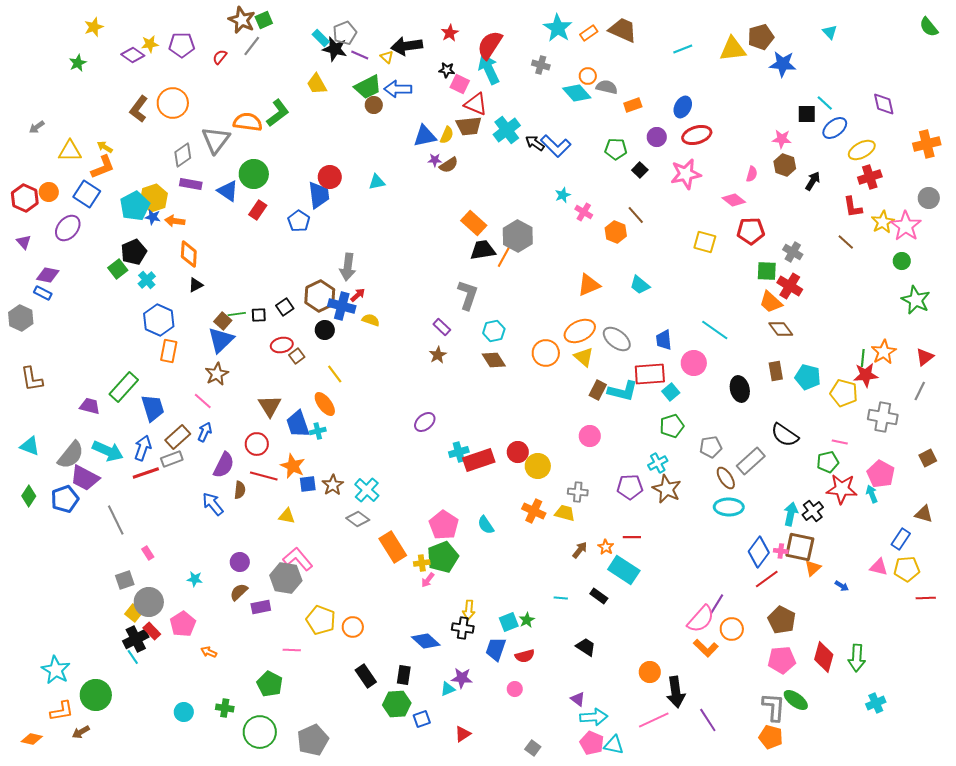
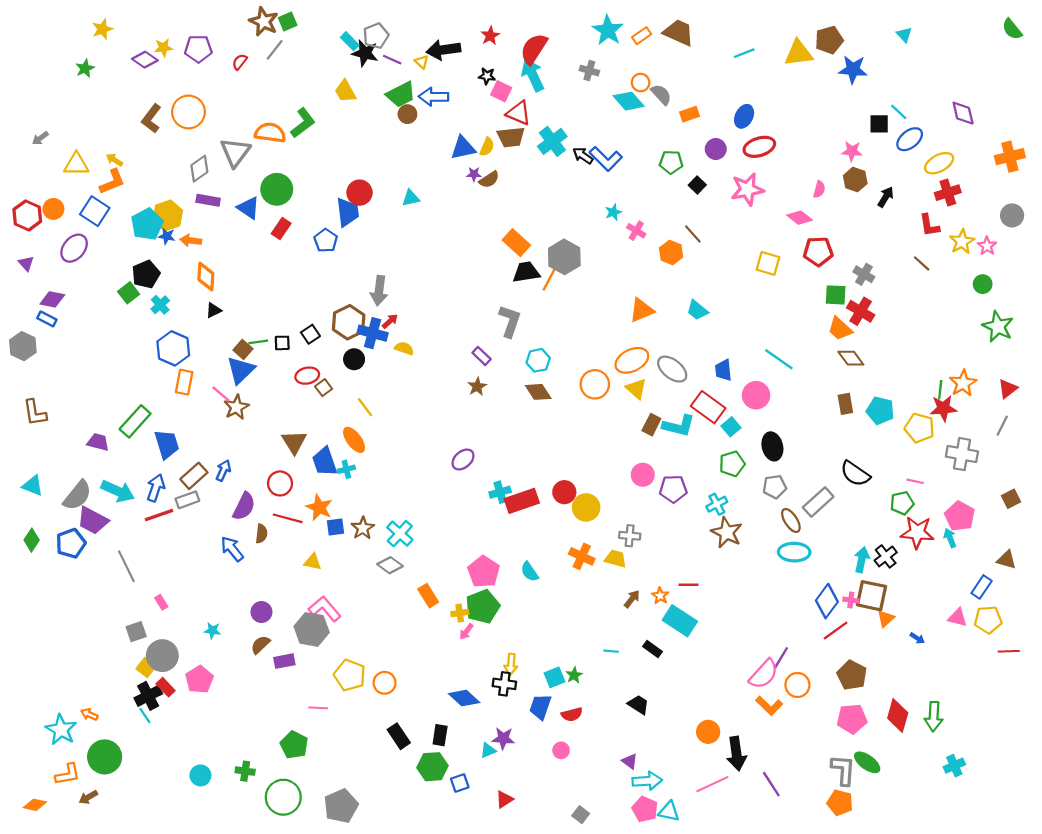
gray semicircle: (607, 87) -> (661, 95), turned 35
pink star: (906, 226) -> (987, 246), size x0.6
red rectangle: (650, 374) -> (708, 407), turned 40
black ellipse: (740, 389) -> (772, 446), moved
pink line: (203, 401) -> (221, 394), moved
purple pentagon: (630, 487) -> (673, 489), moved
orange rectangle: (393, 547) -> (428, 596), size x0.7
orange arrow: (209, 652) -> (89, 714), moved

